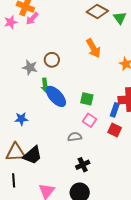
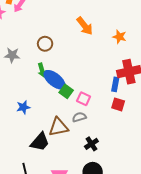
gray star: (30, 67) -> (12, 55), moved
green square: (87, 99) -> (66, 91), moved, turned 32
pink square: (90, 120) -> (84, 99), moved
brown triangle: (16, 152) -> (58, 127), moved

